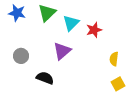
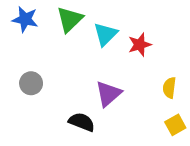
purple triangle: (62, 51) -> (108, 94), moved
black semicircle: (45, 78) -> (82, 122), moved

